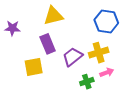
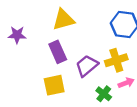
yellow square: (34, 67) -> (54, 85), moved
green cross: (87, 82) -> (104, 94), turned -32

